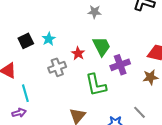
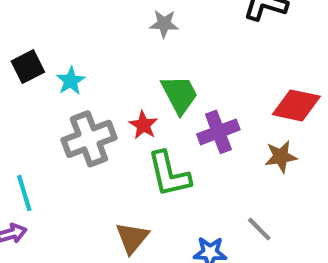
black square: (26, 41) -> (28, 67), moved
red star: (78, 53) -> (143, 125), moved
gray cross: (57, 67) -> (89, 139), size x1.4

